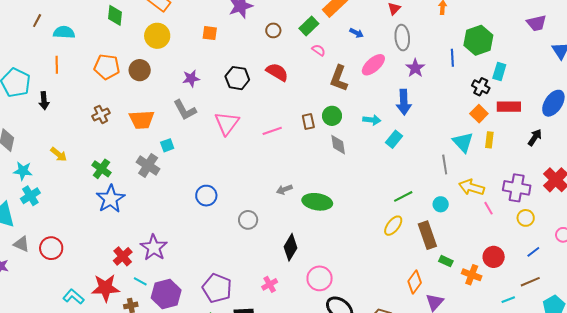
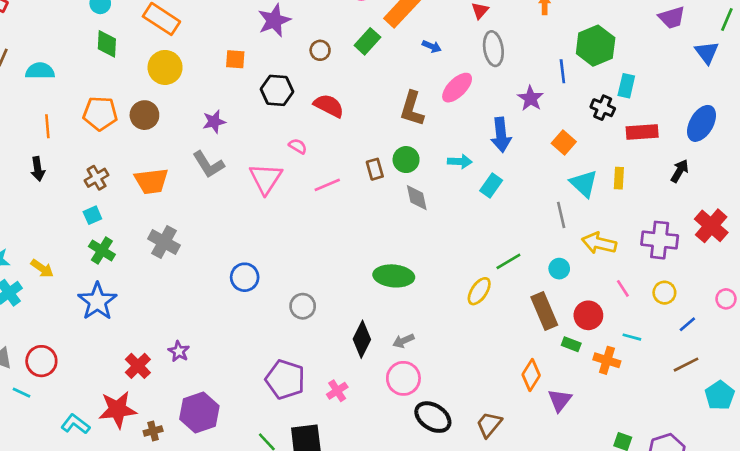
pink semicircle: (319, 50) -> (298, 146), moved
orange line: (57, 65) -> (47, 126), moved
purple star: (415, 68) -> (531, 98), moved
black hexagon: (237, 78) -> (277, 90), moved
black arrow: (44, 101) -> (38, 169), moved
orange square: (479, 114) -> (564, 143), moved
cyan square: (167, 145) -> (92, 215), moved
yellow arrow: (59, 154) -> (42, 268), moved
gray arrow: (284, 189) -> (403, 341), moved
blue star: (110, 199) -> (97, 301), moved
pink line: (488, 208) -> (623, 288), moved
yellow circle: (526, 218) -> (664, 293), moved
yellow ellipse: (393, 226) -> (479, 291), moved
purple star: (154, 248) -> (179, 351), size x0.6
red circle: (494, 257) -> (588, 315), moved
cyan line: (140, 281) -> (21, 393), moved
purple pentagon: (217, 288) -> (285, 379), moved
cyan line: (508, 300) -> (632, 337), moved, turned 40

